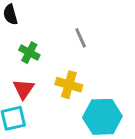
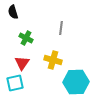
gray line: (81, 38) -> (61, 28), turned 32

